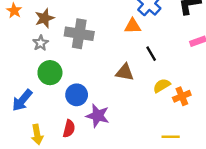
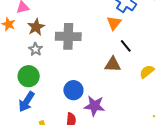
orange triangle: (133, 26) -> (114, 23), turned -42
black line: (151, 54) -> (126, 46), moved
green circle: (50, 73) -> (29, 76), moved

